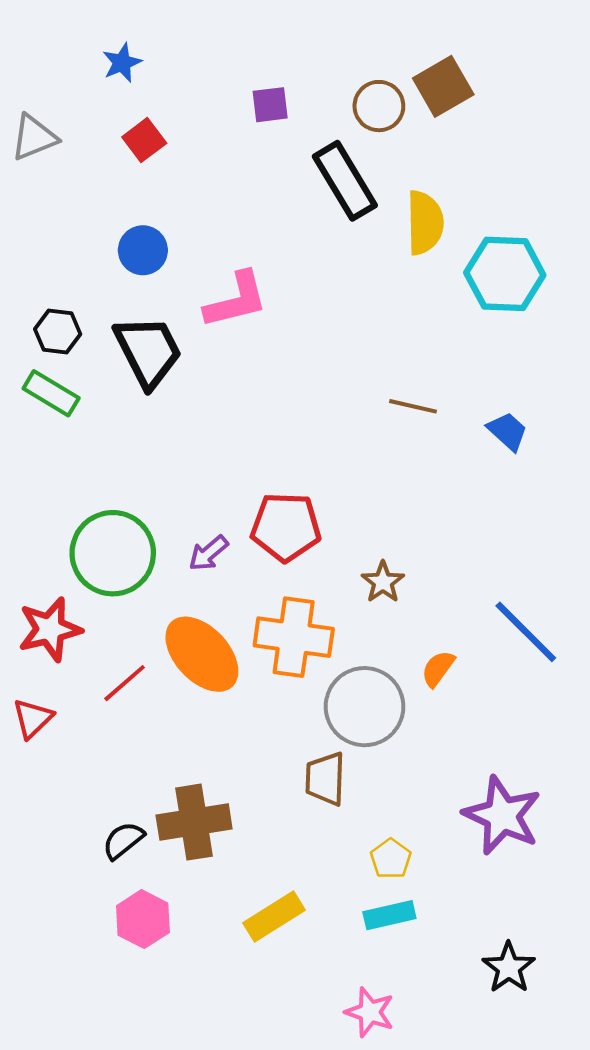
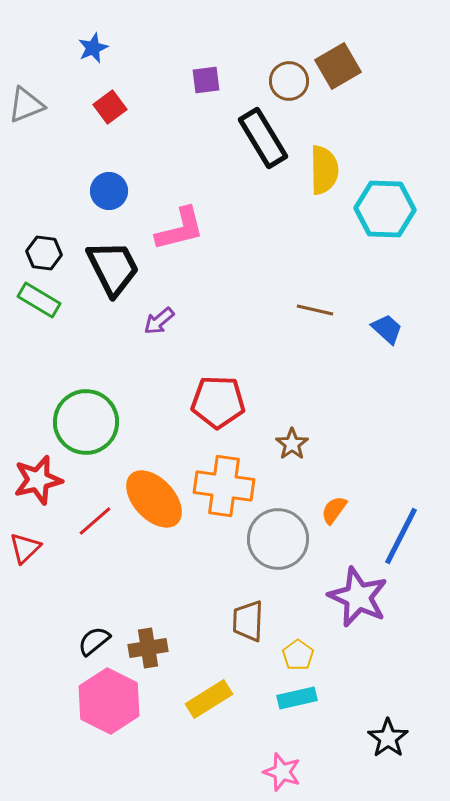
purple arrow: (208, 553) -> (159, 321), moved
blue line: (526, 632) -> (401, 536), moved, turned 72
brown trapezoid: (325, 779) -> (248, 621), moved
purple star: (502, 815) -> (358, 597), moved
brown cross: (194, 822) -> (148, 648), moved, size x0.7
pink hexagon: (143, 919) -> (109, 701), size x1.5

